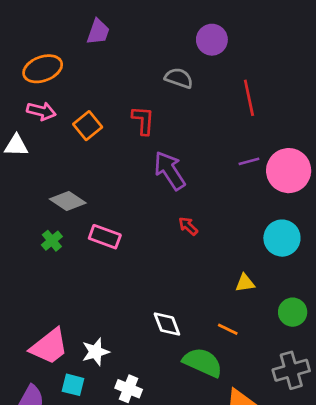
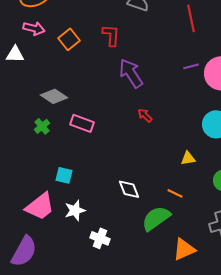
green semicircle: (203, 362) -> (156, 218), turned -60
cyan square: (73, 385) -> (64, 175), moved

